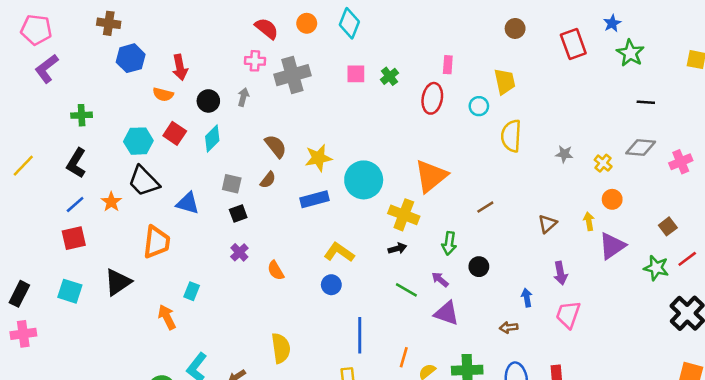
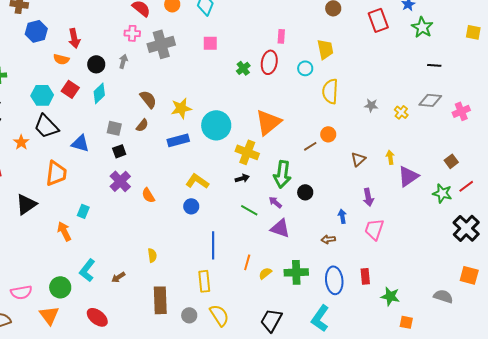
green cross: (390, 76) -> (243, 68), moved
orange circle: (612, 199) -> (328, 134), moved
green arrow: (449, 243) -> (282, 174), size x1.5
purple cross: (239, 252) -> (120, 181), size x1.5
yellow semicircle: (281, 348) -> (152, 255), size x0.6

